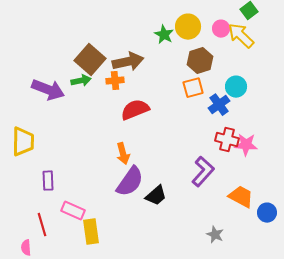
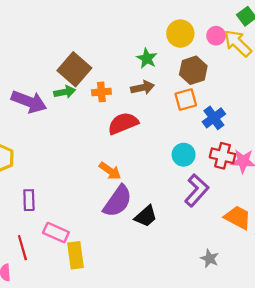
green star: (164, 35) -> (147, 58), moved
brown arrow: (128, 62) -> (142, 88), moved, size x0.7
cyan circle: (236, 87) -> (184, 155), moved
orange arrow: (123, 154) -> (110, 171), turned -40

